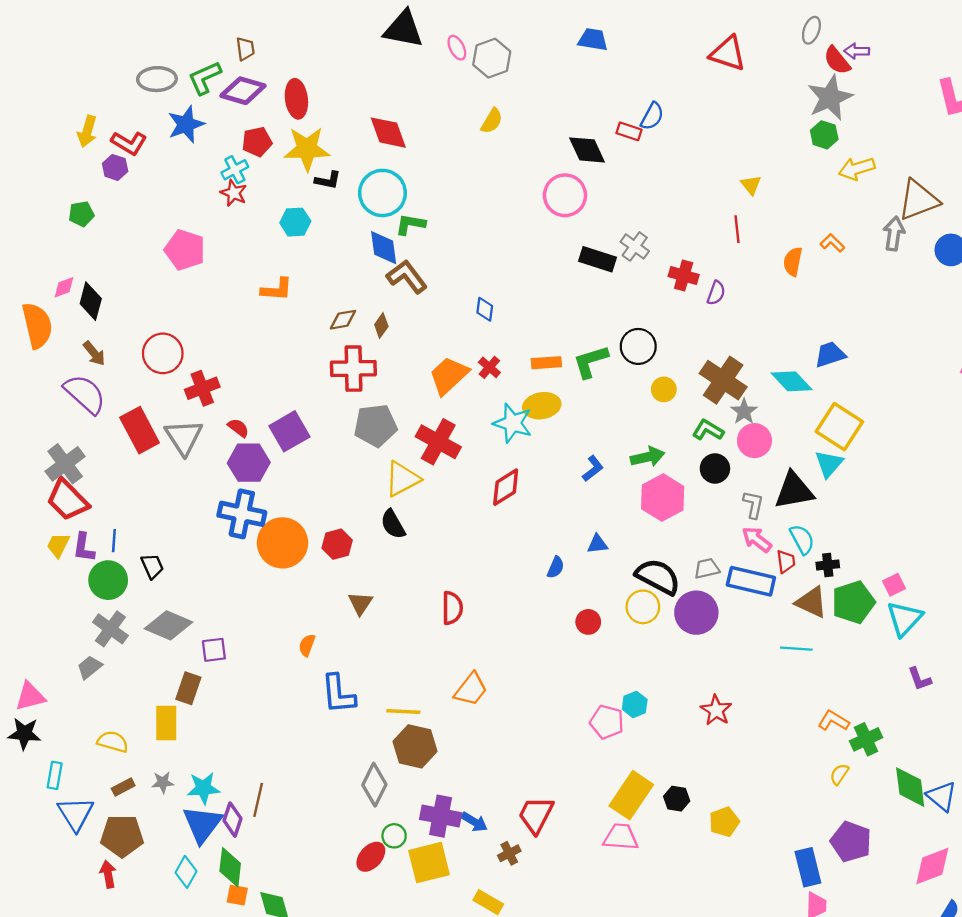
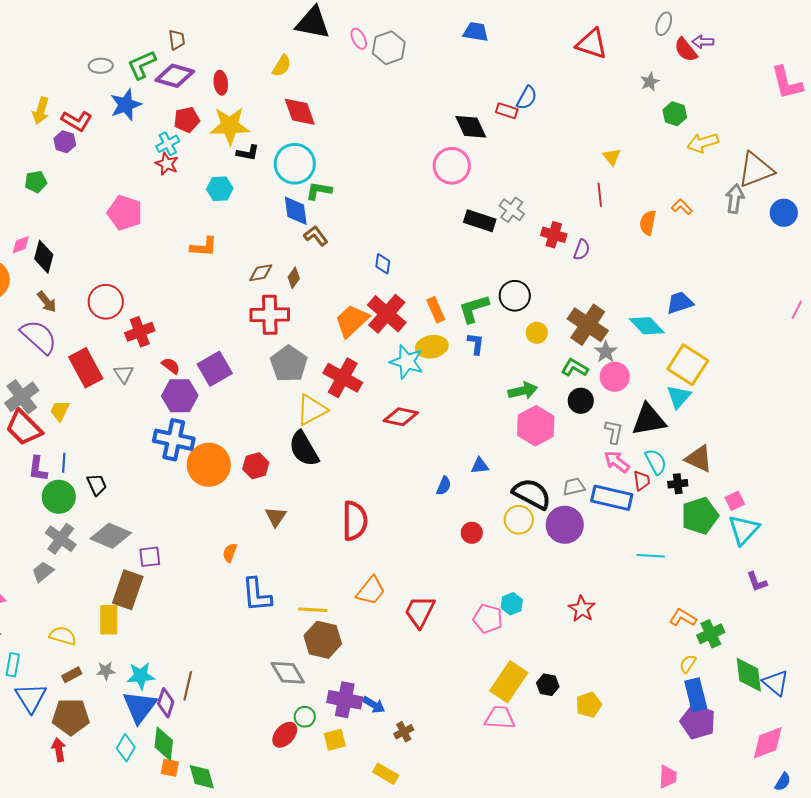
gray ellipse: (157, 79) -> (101, 66), size x0.7
gray star: (830, 98) -> (650, 82), moved, size x0.5
red ellipse: (296, 99) -> (221, 83), size x0.7
yellow semicircle: (492, 121) -> (282, 66), moved
brown L-shape: (407, 277) -> (316, 236), size x0.7
orange rectangle: (546, 363) -> (436, 310), turned 70
red cross: (489, 367) -> (387, 314), size x2.0
gray pentagon: (375, 425) -> (289, 364), turned -30
gray triangle: (184, 437) -> (124, 374), size x0.6
blue L-shape: (593, 468) -> (476, 344), moved, turned -45
red diamond: (506, 487) -> (401, 417), turned 44
black semicircle: (393, 524) -> (304, 449), size x1.4
yellow trapezoid: (58, 545) -> (60, 411), moved
brown triangle: (811, 602) -> (699, 459), moved
red semicircle: (452, 608) -> (355, 521), size x1.4
brown rectangle: (188, 688) -> (128, 590), size x1.4
gray diamond: (374, 785) -> (288, 673), turned -57
red trapezoid: (536, 815) -> (420, 612), moved
yellow square: (429, 863) -> (335, 740), size x0.6
blue rectangle: (808, 867) -> (696, 695), moved

